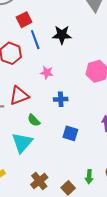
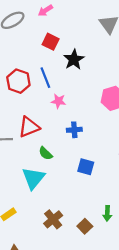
red square: (24, 20) -> (51, 42), moved, turned -35
black star: (62, 35) -> (74, 60), turned -30
blue line: (35, 40) -> (45, 78), moved

